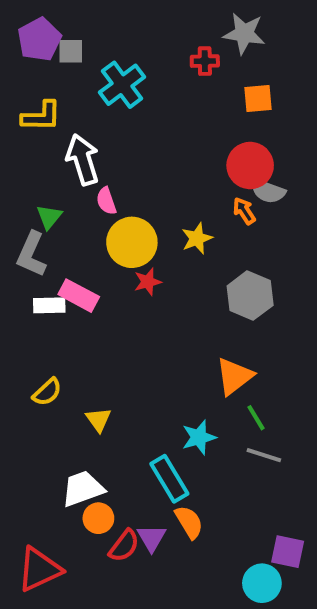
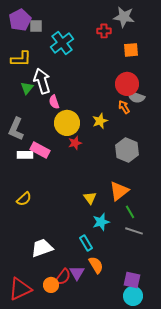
green triangle: (49, 217) -> (27, 88), moved
yellow triangle: (98, 420) -> (90, 198), moved
cyan rectangle: (169, 479) -> (86, 243), size x0.7
orange circle: (98, 518) -> (51, 285), moved
purple square: (288, 552) -> (132, 280), moved

